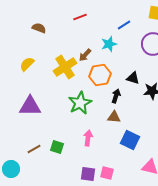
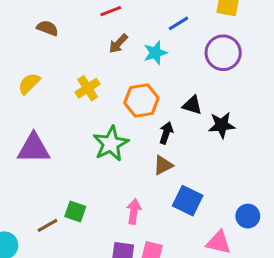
brown arrow: (85, 55) -> (118, 44), moved
yellow cross: (65, 67) -> (88, 88), size x0.7
brown triangle: (114, 117) -> (163, 165), turned -32
pink arrow: (88, 138) -> (134, 211), moved
brown line: (34, 149) -> (47, 225), moved

